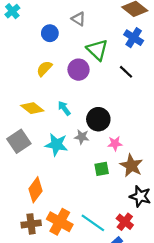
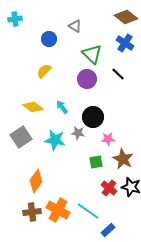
cyan cross: (12, 11) -> (15, 19), turned 32
purple circle: (78, 70) -> (87, 79), moved
red cross: (125, 222) -> (109, 188), moved

